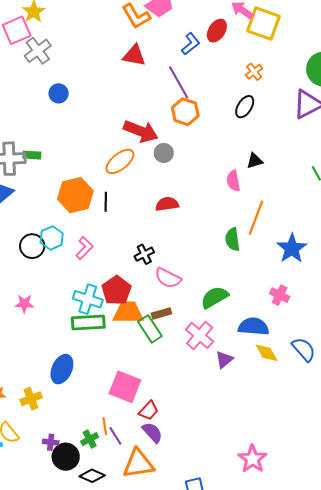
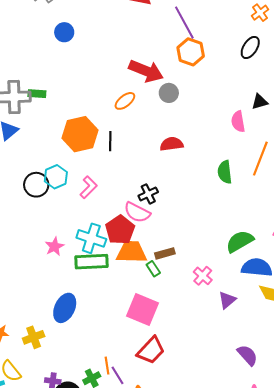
orange ellipse: (120, 161) -> (125, 101), size x0.7
green semicircle: (232, 239) -> (225, 172), moved
pink semicircle: (168, 278) -> (137, 212), moved
green semicircle: (214, 297) -> (240, 241), moved
pink star: (24, 304) -> (54, 246), moved, turned -30
green rectangle: (150, 329) -> (153, 269), size x0.6
pink cross: (200, 335) -> (203, 276), size x0.7
pink square: (125, 387) -> (142, 310), moved
red trapezoid: (149, 411) -> (151, 350), size x1.4
purple semicircle: (152, 432) -> (247, 355), moved

